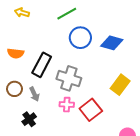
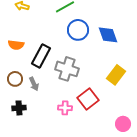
blue diamond: (112, 43) -> (108, 35), turned 55
pink cross: (67, 105) -> (65, 108), moved
black cross: (29, 119) -> (19, 108), moved, turned 32

